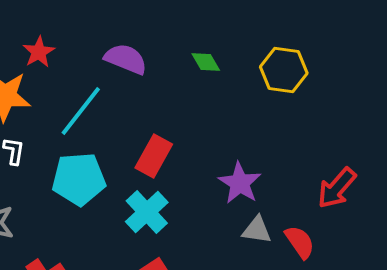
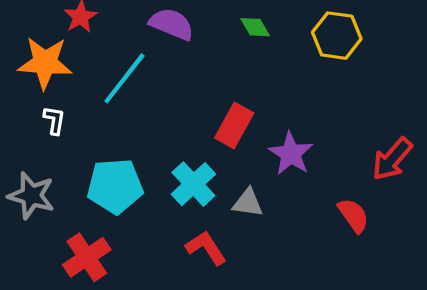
red rectangle: (154, 156) -> (234, 125), moved
cyan pentagon: (79, 179) -> (115, 186), moved
gray triangle: (257, 230) -> (248, 203), moved

